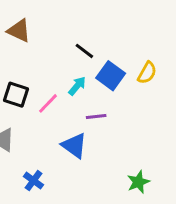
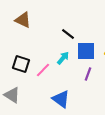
blue square: (111, 76) -> (86, 51), turned -36
purple line: (96, 116) -> (88, 74), moved, turned -64

